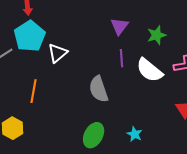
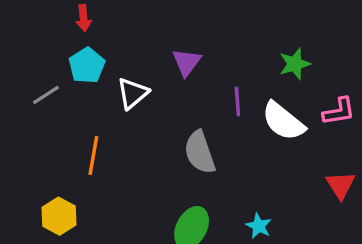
purple triangle: (120, 26) -> (187, 62), moved
cyan pentagon: (30, 36) -> (87, 65), size x0.7

